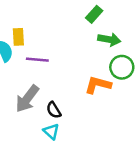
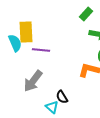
yellow rectangle: (18, 37) -> (26, 32), size x1.5
black semicircle: (54, 110) -> (62, 97), moved

